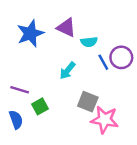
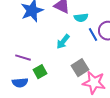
gray square: (88, 102) -> (80, 68), turned 36
blue semicircle: (16, 120) -> (20, 83), turned 105

